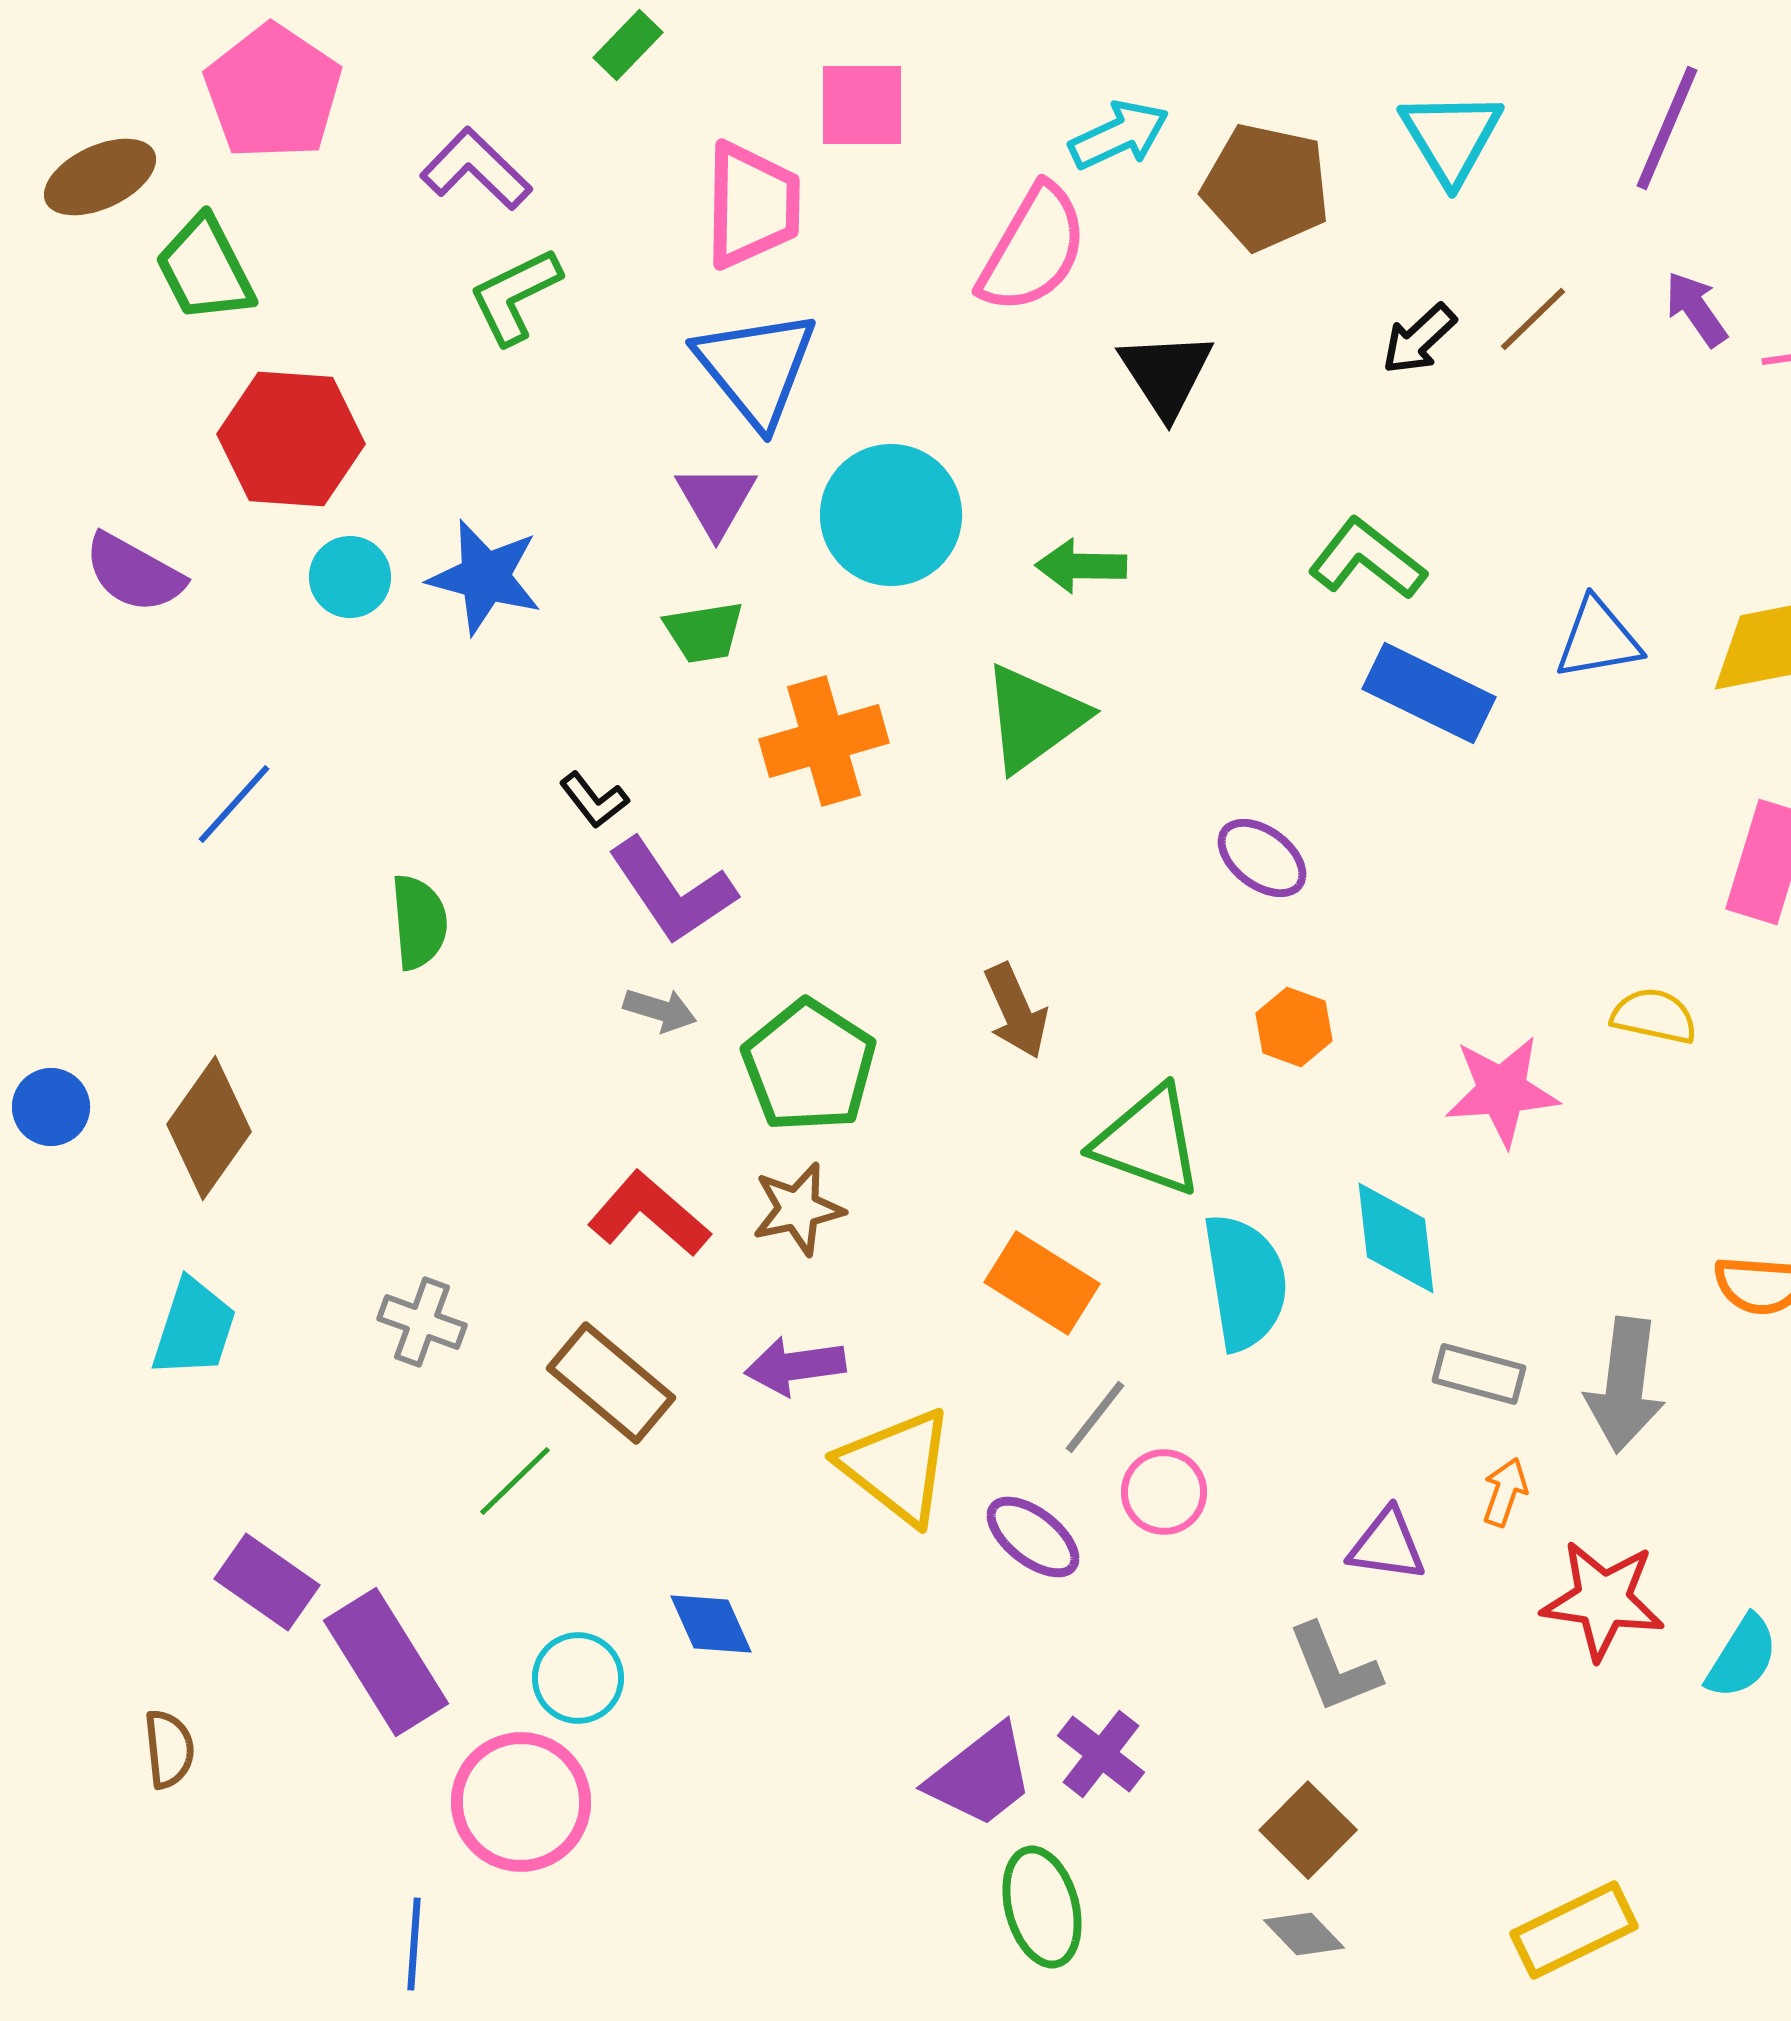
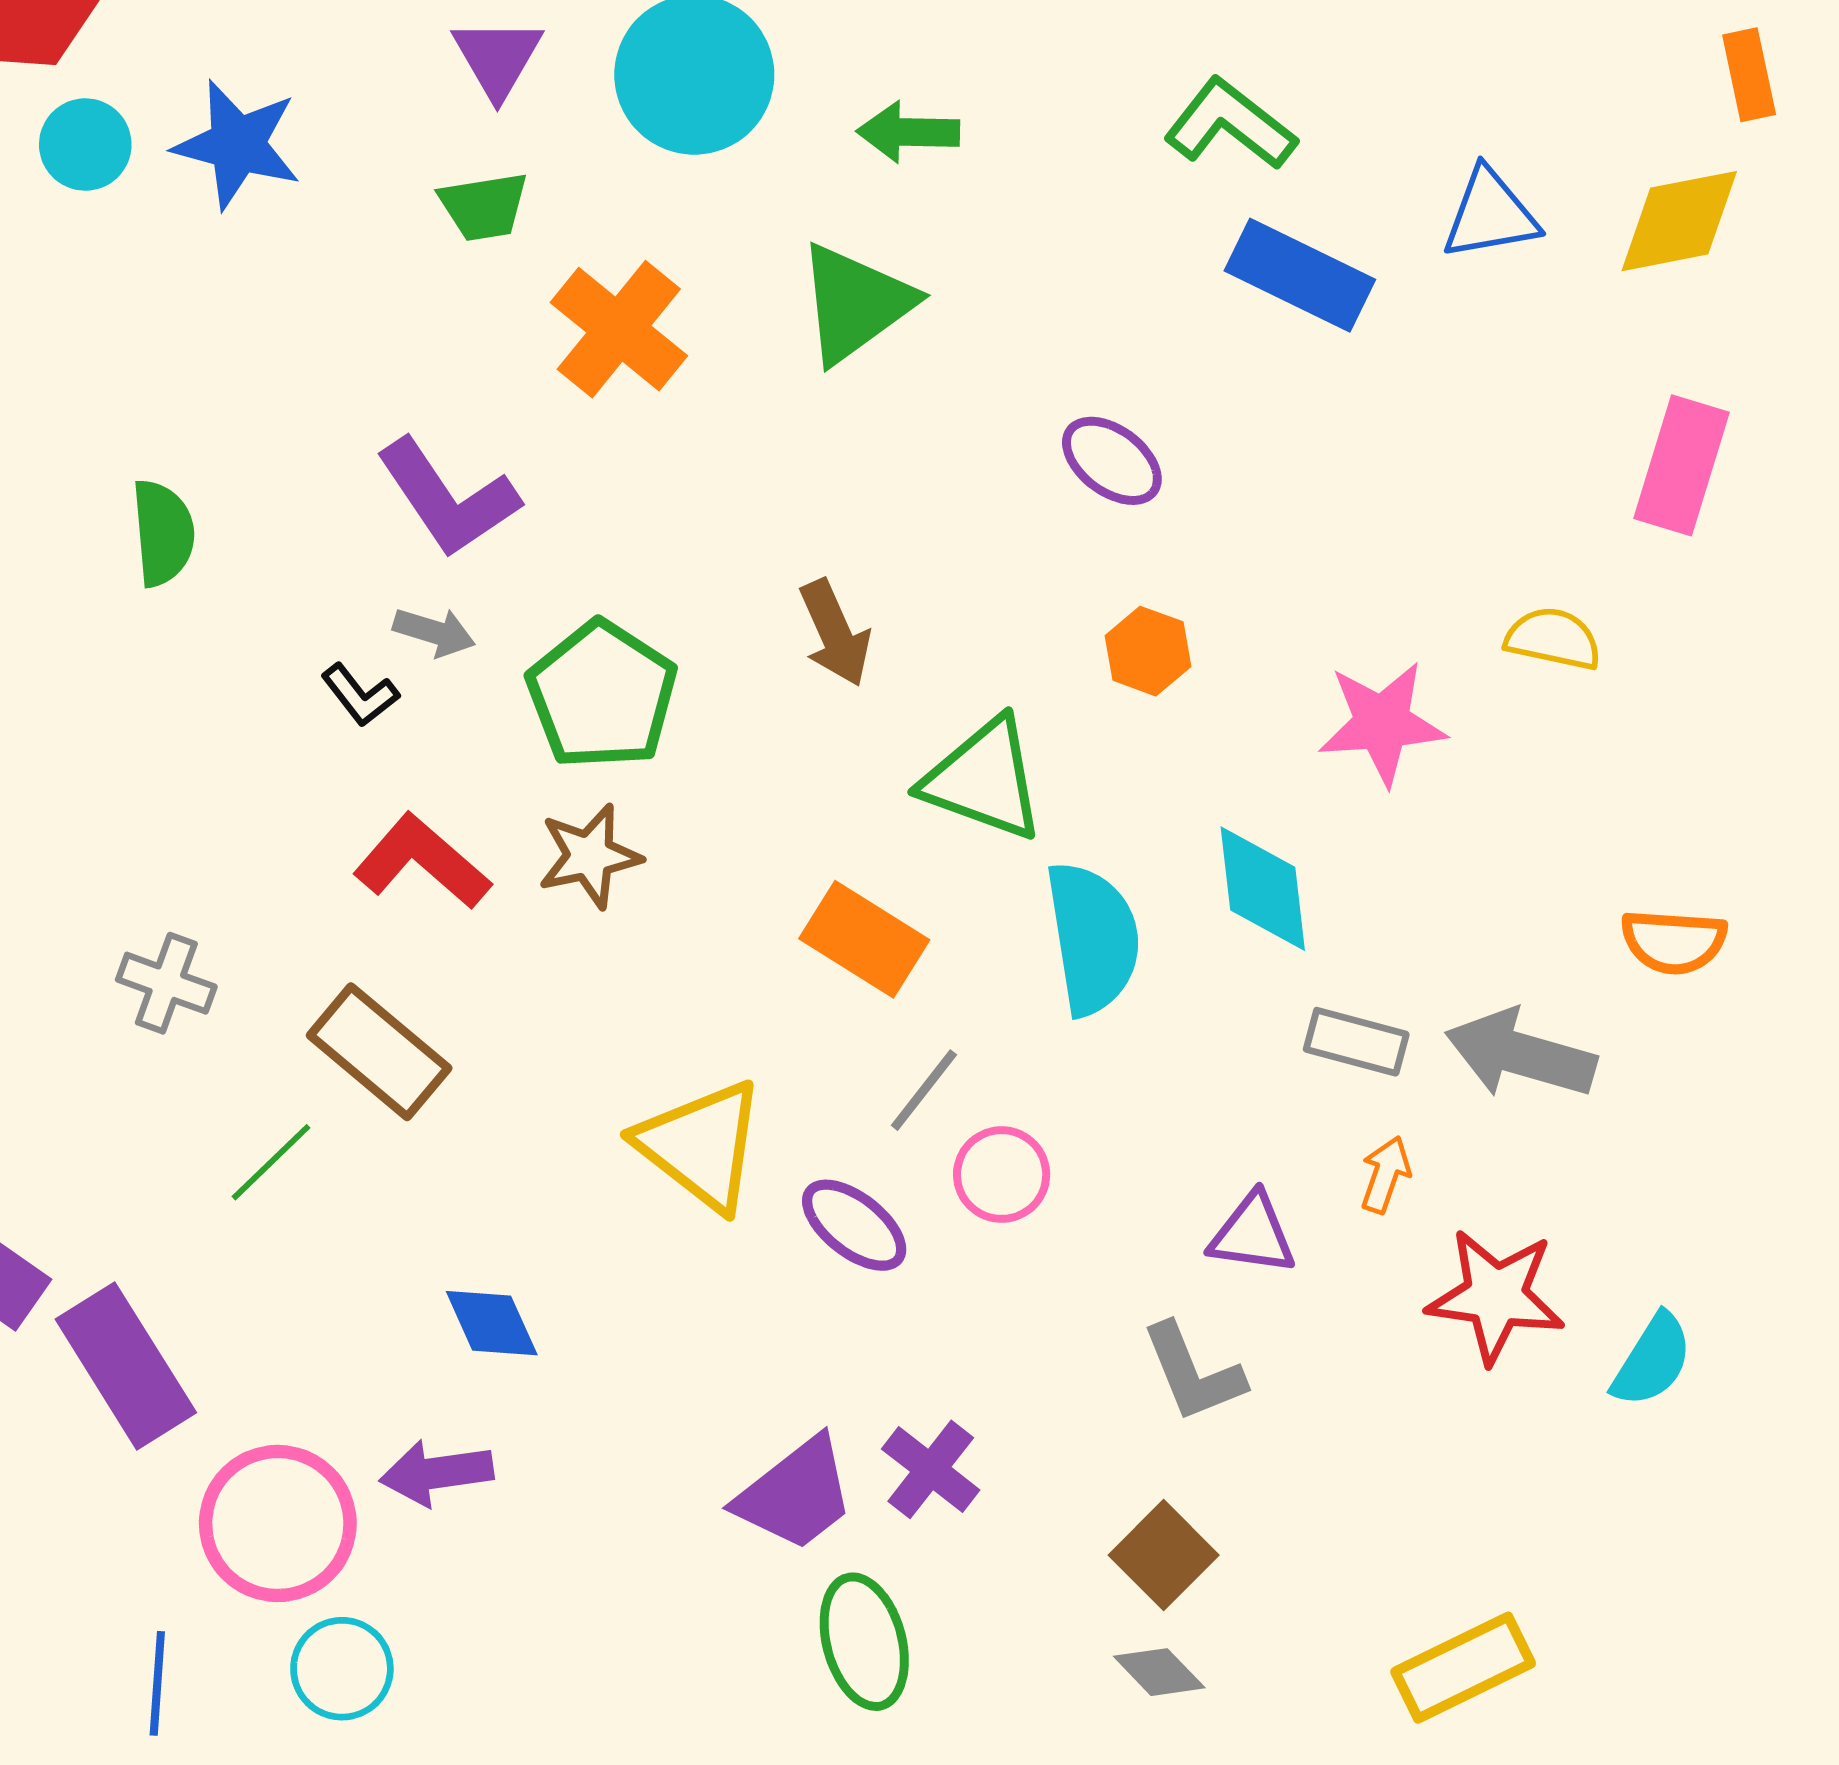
orange cross: (824, 741) -> (619, 329), turned -35
black L-shape: (594, 800) -> (360, 695), moved
purple arrow: (795, 1366) -> (436, 1473), moved
gray arrow: (1625, 1385) -> (1521, 1054), turned 99
cyan circle: (578, 1678) -> (342, 1669), moved

